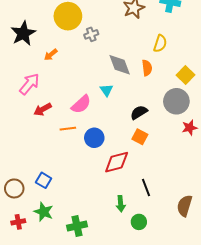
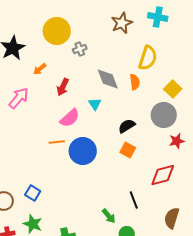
yellow semicircle: (160, 44) -> (148, 58), size x1.4
red arrow: (43, 109) -> (63, 87), moved, turned -36
blue circle: (94, 138) -> (83, 151), size x1.4
red diamond: (117, 162) -> (163, 175), moved
green arrow: (121, 204) -> (109, 216), turned -35

